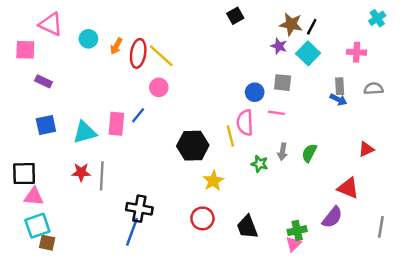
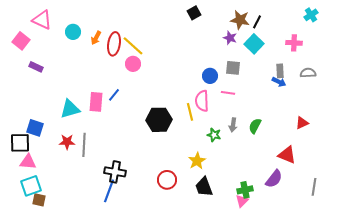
pink square: (25, 50) -> (21, 41), turned 36
pink circle: (159, 87) -> (133, 64), moved
blue square: (46, 125) -> (35, 128), moved, turned 30
yellow star: (213, 181) -> (197, 161), moved

